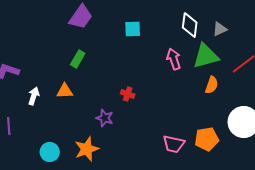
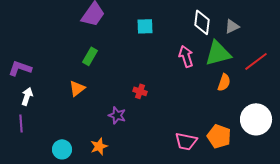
orange triangle: (65, 91) -> (77, 88), turned -36
white arrow: (34, 96) -> (27, 96), moved
orange pentagon: (207, 139) -> (219, 136), turned 30
orange star: (87, 149) -> (99, 146), size x0.7

